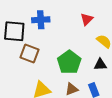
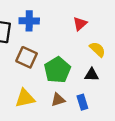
brown square: (30, 53) -> (27, 57), moved

